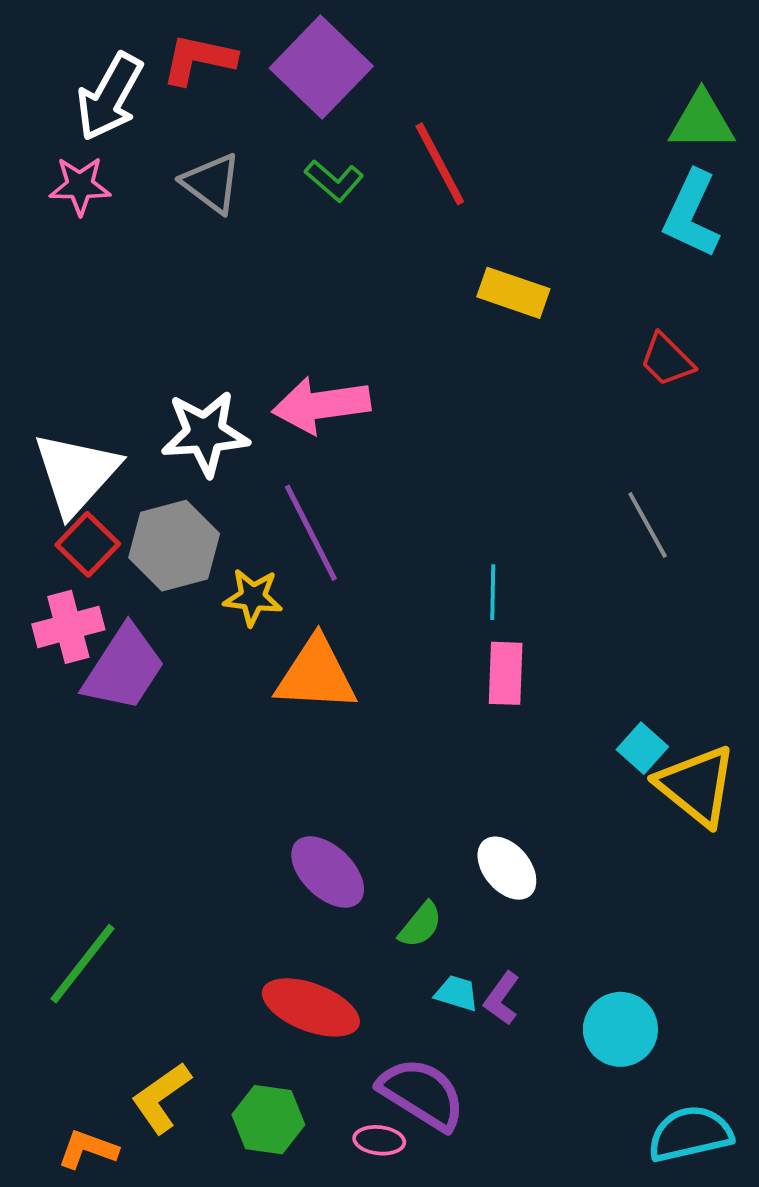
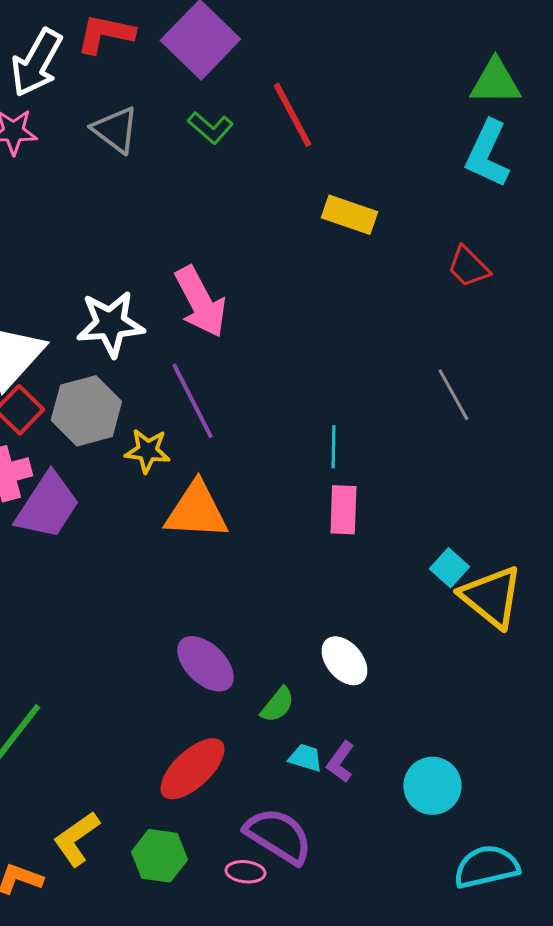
pink arrow: (321, 405) -> (200, 302), turned -110
red ellipse: (311, 1007) -> (192, 769), turned -64

